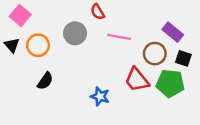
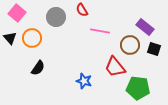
gray circle: (75, 33) -> (56, 17), moved
green pentagon: (170, 83) -> (138, 88), moved

